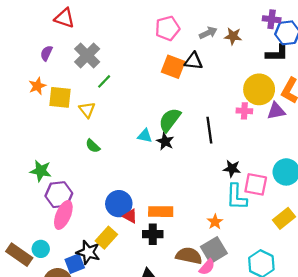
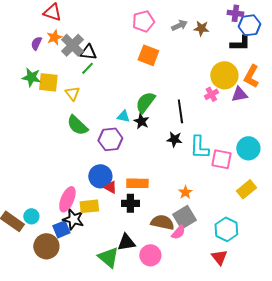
black triangle: (193, 61) -> (88, 52), moved
orange star: (37, 86) -> (54, 37), moved
pink cross: (244, 111) -> (211, 94), turned -32
green semicircle: (93, 146) -> (77, 125), size x1.6
black star: (232, 169) -> (174, 139), moved
green star: (41, 171) -> (31, 77), moved
purple hexagon: (59, 195) -> (110, 139), moved
cyan L-shape: (236, 197) -> (199, 147), moved
pink ellipse: (63, 215) -> (67, 199), moved
yellow rectangle: (106, 238) -> (89, 206), turned 42

